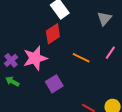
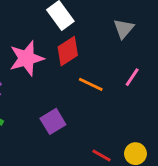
red diamond: (53, 34) -> (68, 51), moved
pink star: (35, 58) -> (26, 58), moved

